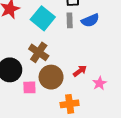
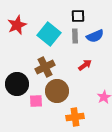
brown cross: (39, 52) -> (45, 67), turned 30
red arrow: (80, 71) -> (85, 65), moved

